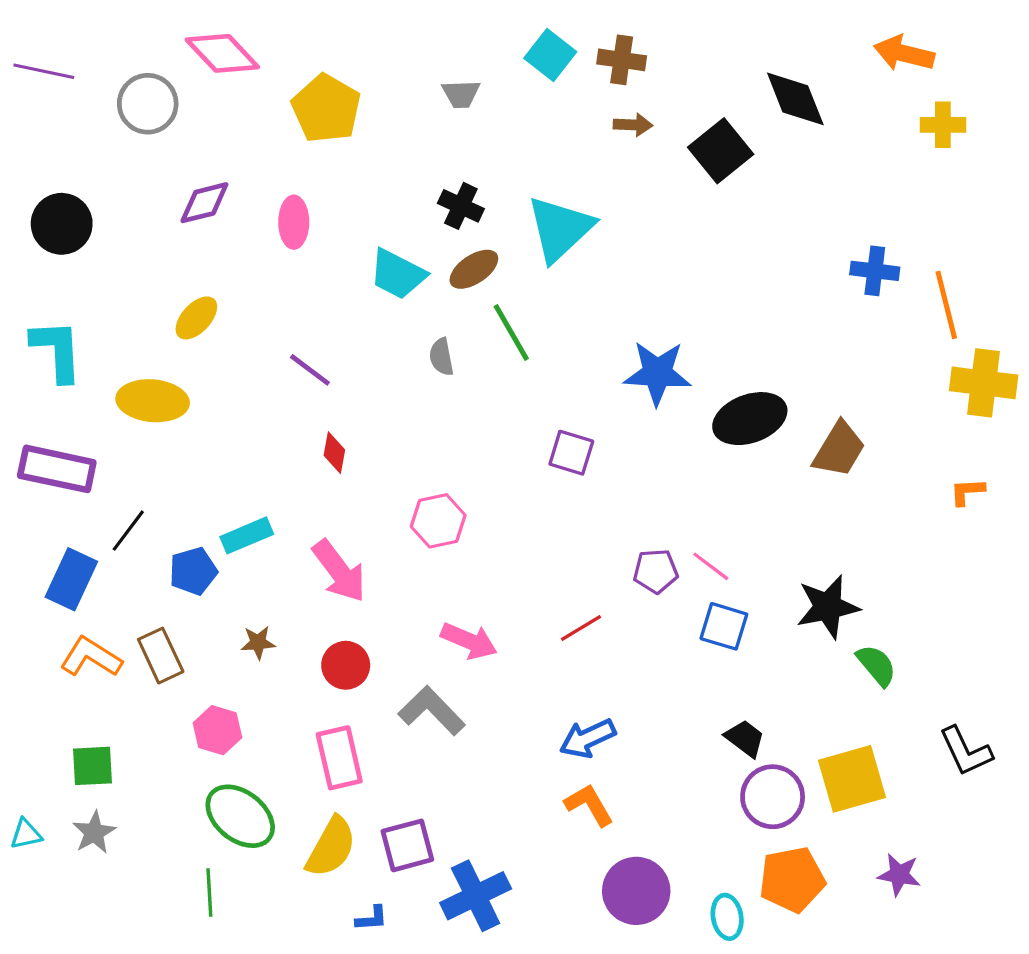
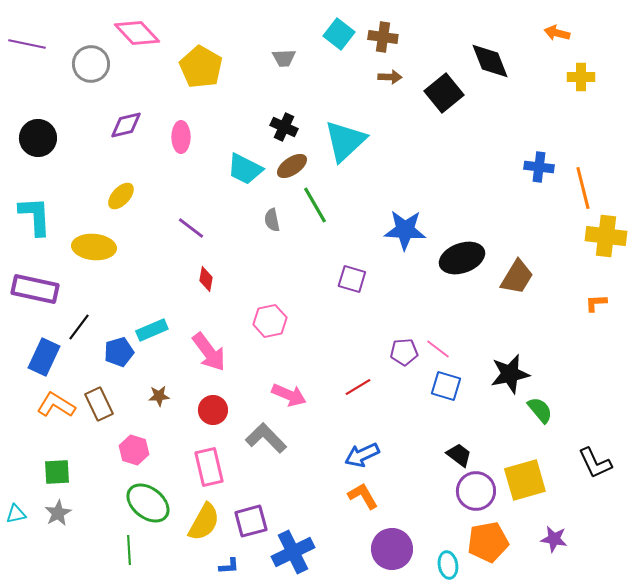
orange arrow: (904, 53) -> (557, 33), size x0.7

